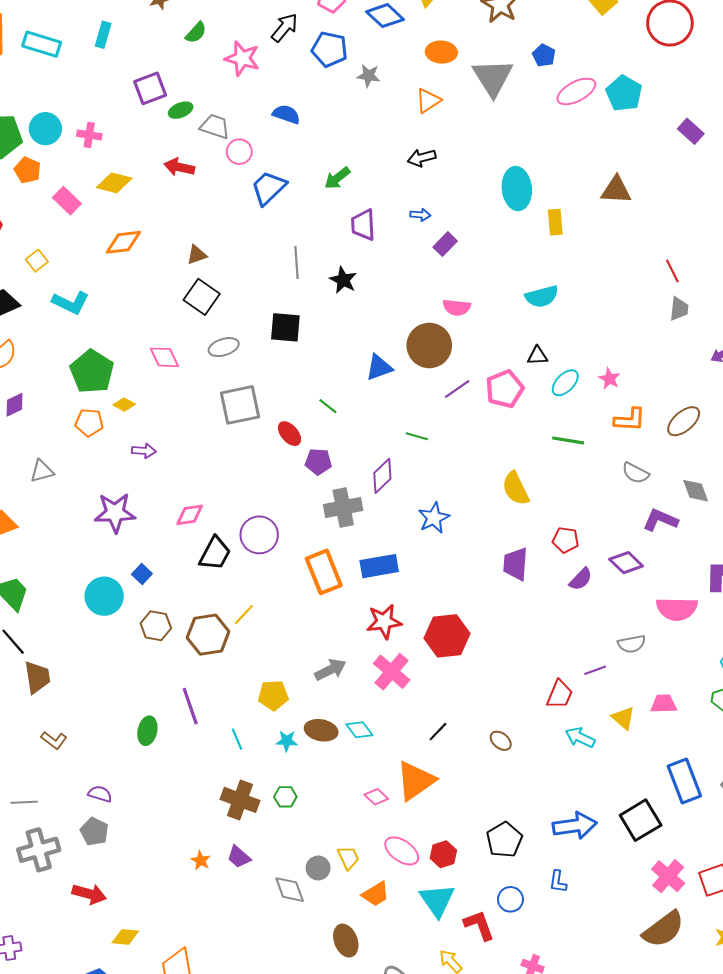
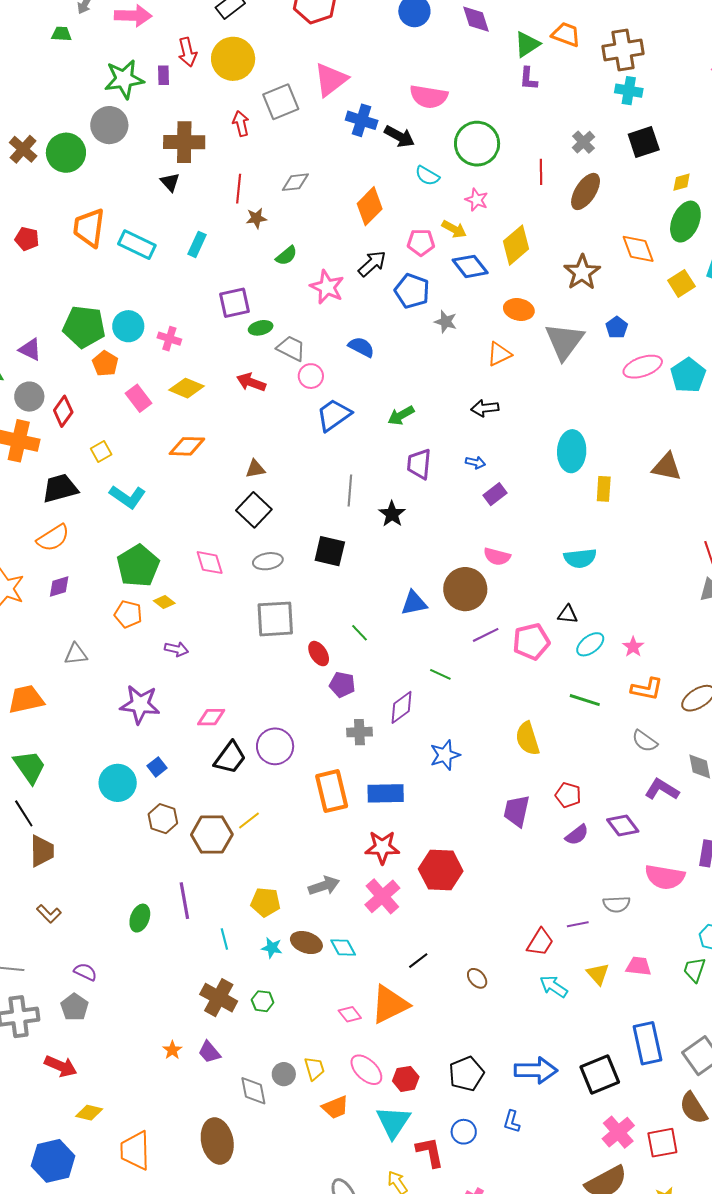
gray cross: (343, 507) -> (359, 732), size x0.7
brown ellipse: (346, 941) -> (217, 1141), moved, size x1.4

